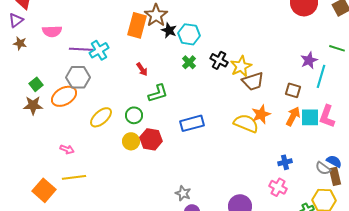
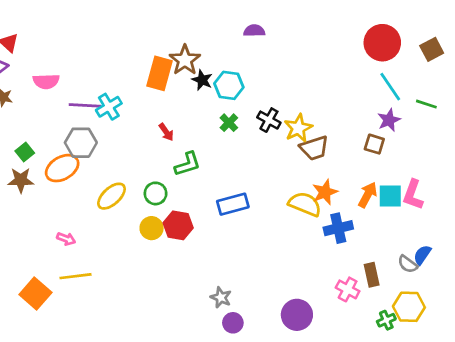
cyan line: (321, 76) -> (390, 87), moved, turned -50
brown square: (293, 90) -> (374, 144), moved
blue semicircle: (334, 161) -> (422, 255), turned -84
blue cross: (285, 162) -> (338, 228), moved, size x1.5
brown rectangle: (335, 176) -> (372, 275), moved

